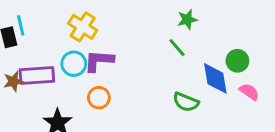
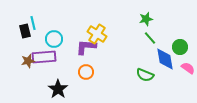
yellow cross: (83, 27) -> (97, 34), moved
green line: (177, 48) -> (150, 38), moved
cyan circle: (74, 64) -> (54, 39), moved

